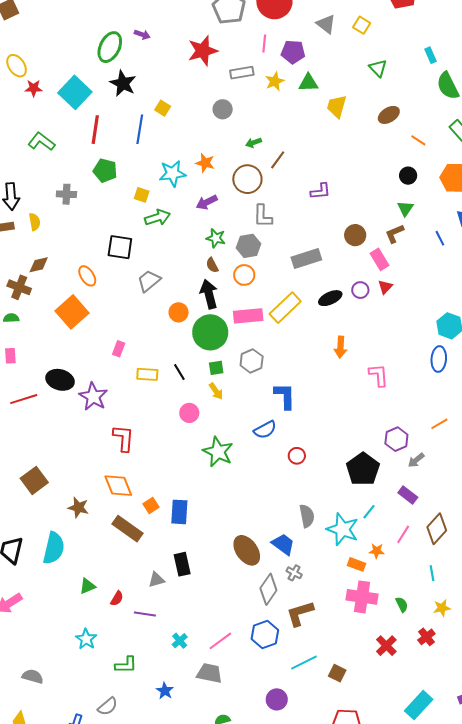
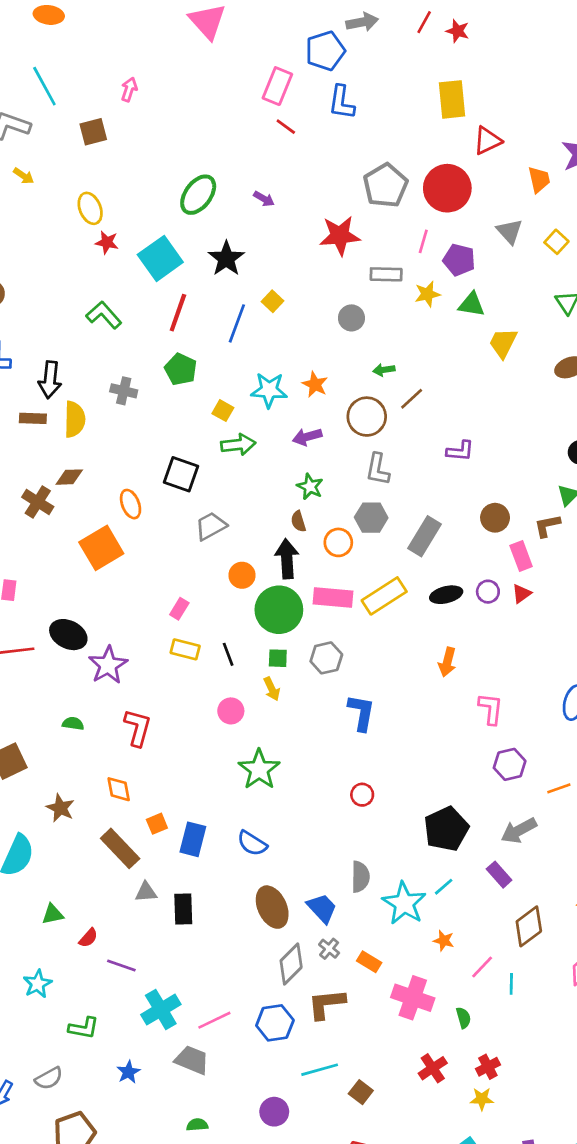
green ellipse: (110, 47) -> (198, 195), moved
yellow semicircle: (35, 222) -> (75, 419), size x1.5
gray hexagon: (248, 246) -> (371, 518), moved
gray rectangle: (306, 259) -> (425, 536), turned -52
green semicircle: (11, 318) -> (73, 724), moved
pink rectangle: (119, 349) -> (179, 609), moved
blue semicircle: (265, 430) -> (252, 843), moved, turned 50
purple hexagon: (396, 439) -> (510, 764), moved
gray arrow: (416, 460) -> (519, 831), size x1.5
orange diamond: (118, 486) -> (119, 789), size x0.7
pink line: (403, 534) -> (482, 967), moved
orange rectangle: (357, 564) -> (369, 962), moved
gray triangle: (156, 580) -> (146, 892), moved
yellow star: (442, 608) -> (482, 1099), moved
cyan cross: (180, 641) -> (161, 1010), size x1.8

